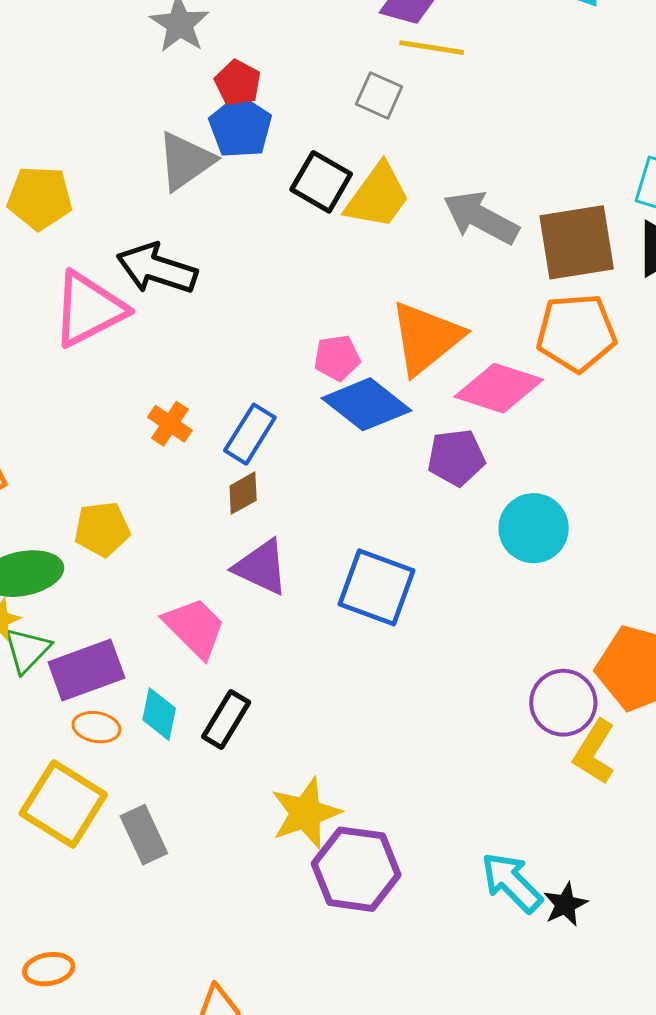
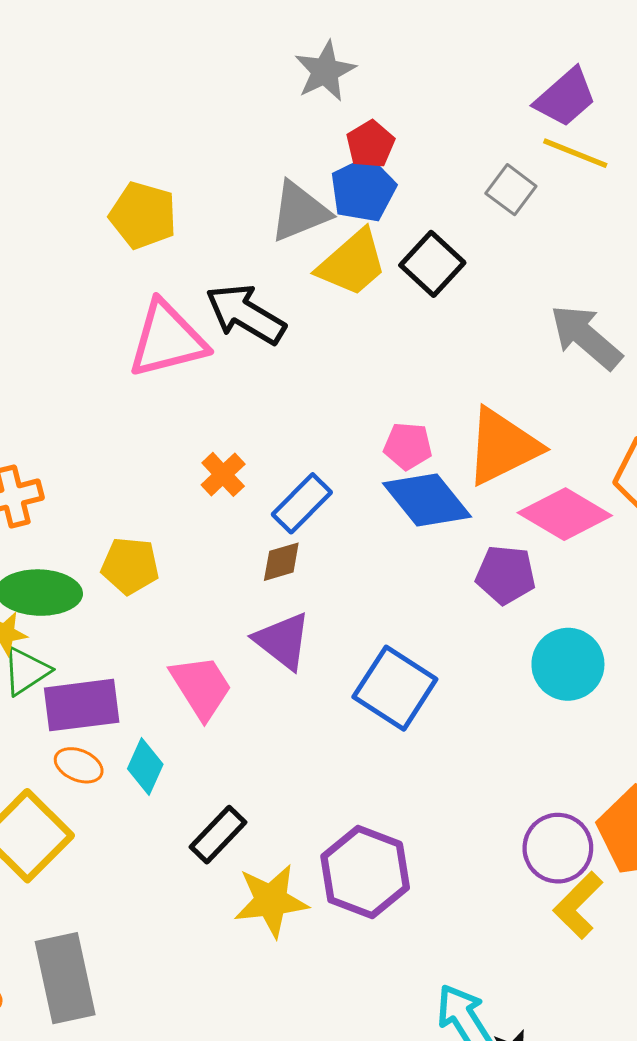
yellow trapezoid: (378, 196) -> (352, 263), moved
black rectangle: (226, 719) -> (218, 835), moved
gray rectangle: (144, 835) -> (65, 978), moved, size x1.5
purple hexagon: (356, 869) -> (365, 872), moved

